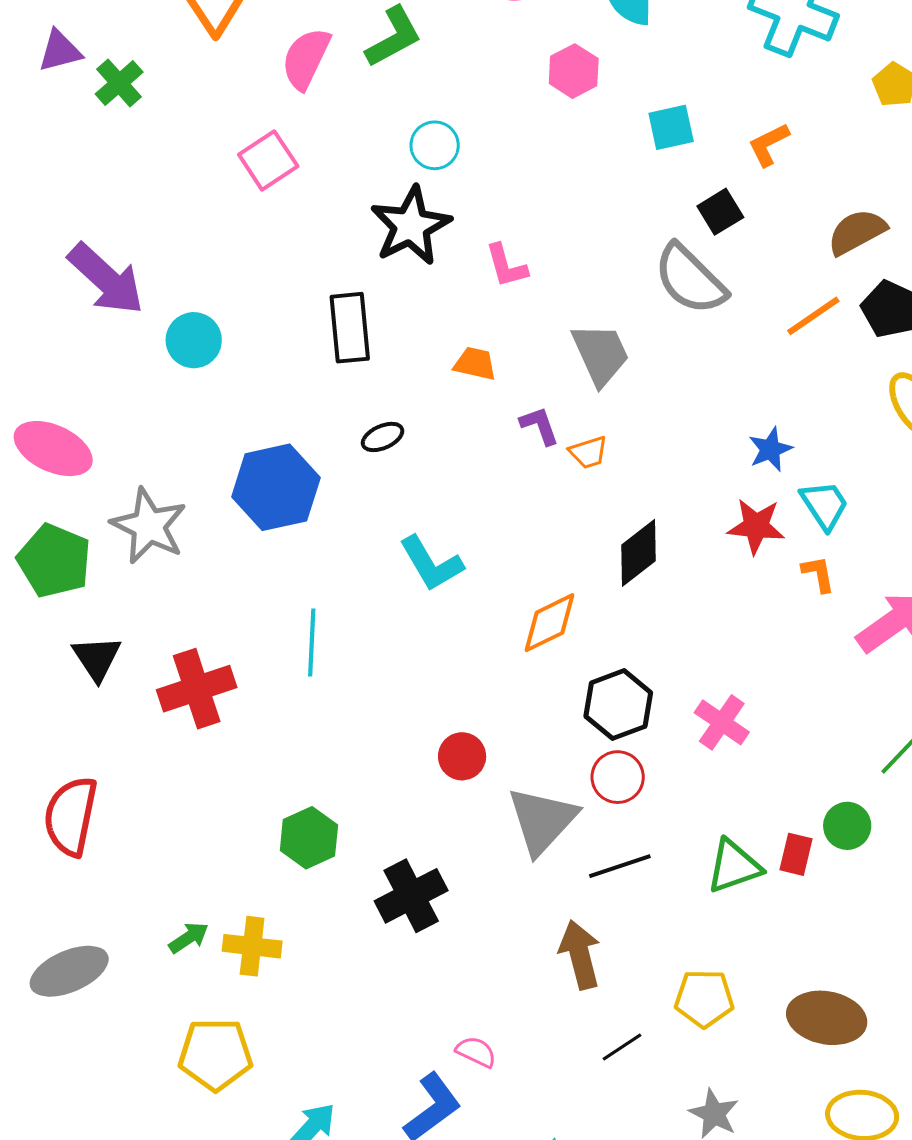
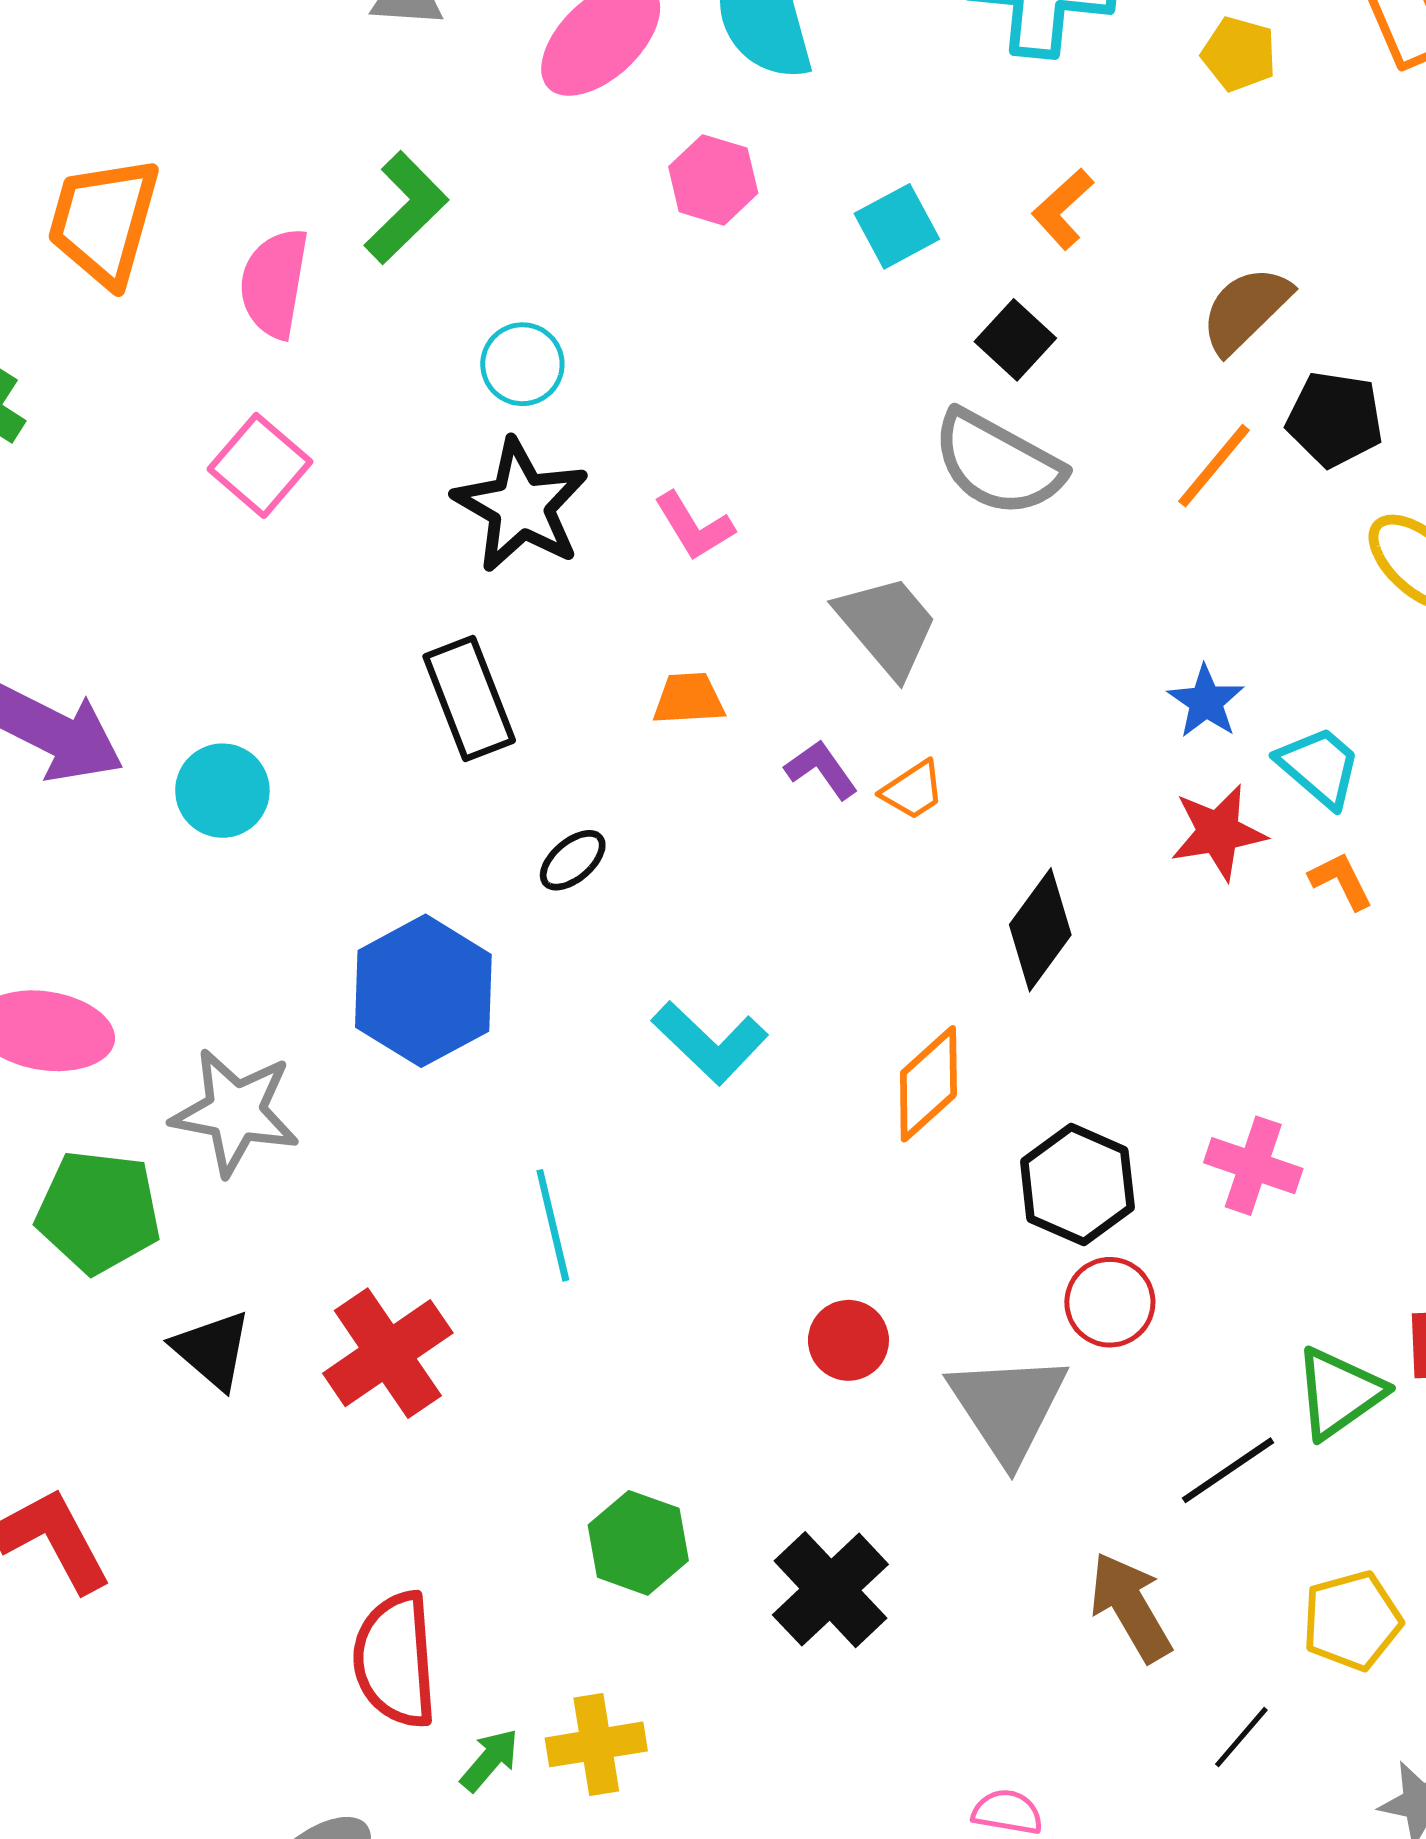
red semicircle: (71, 816) -> (395, 1660), moved
black line: (620, 866) -> (1228, 1470), moved

